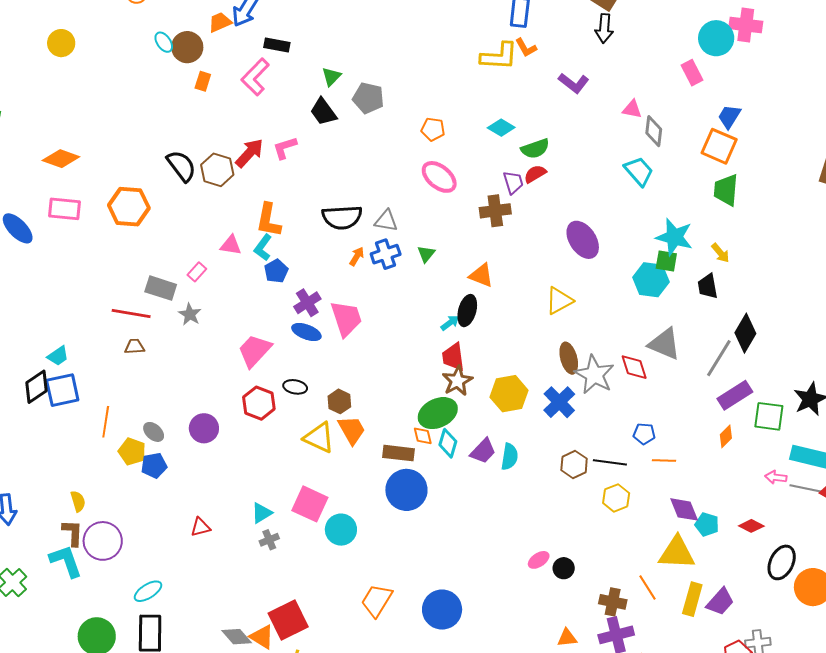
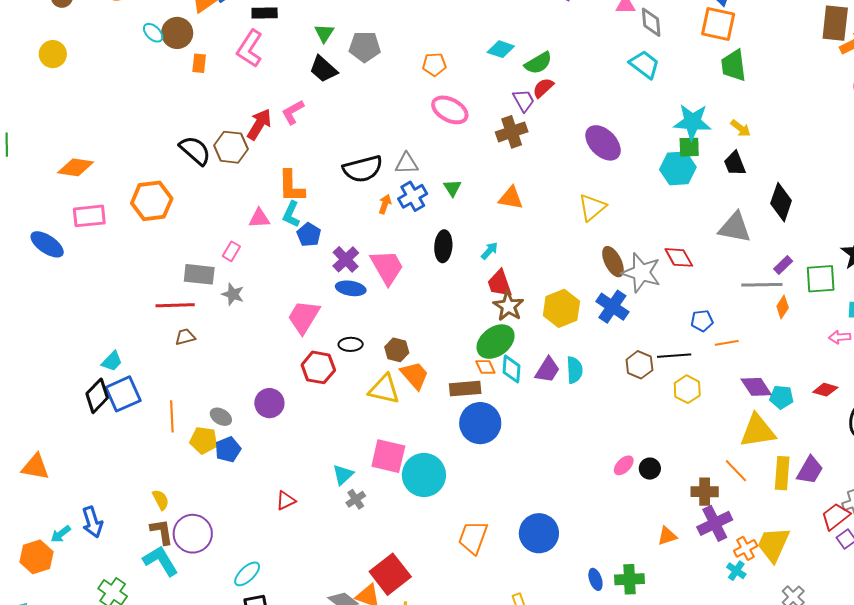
black ellipse: (467, 311) -> (443, 246), moved
gray triangle: (664, 344) -> (735, 228), moved
gray line: (719, 358) -> (762, 285), moved, turned 69
purple rectangle: (735, 395) -> (783, 265), size x0.6
cyan circle: (341, 530) -> (424, 475), size x1.4

